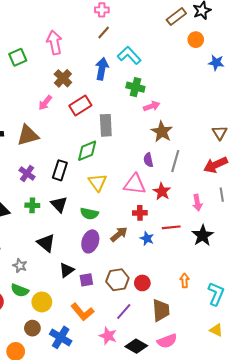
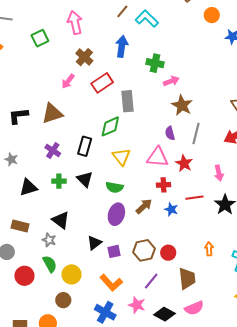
cyan L-shape: (129, 55) -> (147, 19), moved
black triangle: (46, 243) -> (61, 220), moved
green semicircle: (20, 290) -> (50, 264), turned -138
blue cross: (61, 337) -> (105, 312), moved

